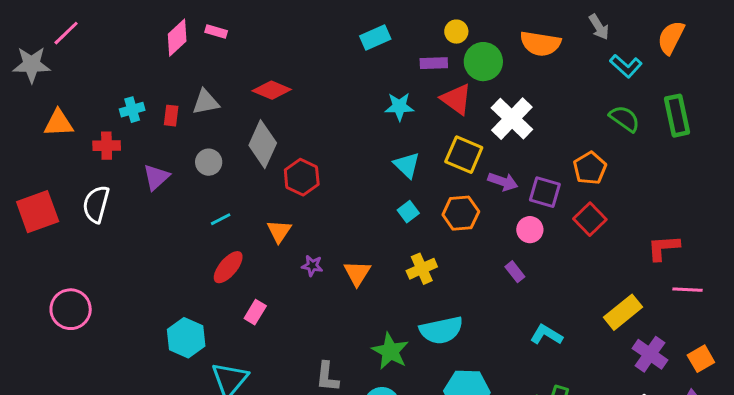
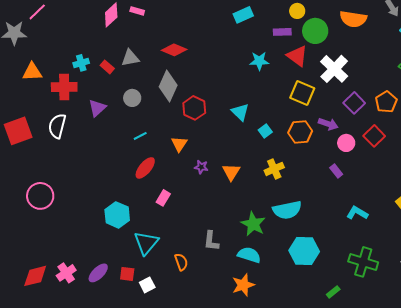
red rectangle: (171, 116) -> (107, 67), turned -56
red cross: (107, 146) -> (64, 87), size x1.4
cyan triangle: (407, 165) -> (240, 112), moved
purple arrow: (503, 182) -> (328, 124), moved
purple square: (545, 192) -> (354, 103), moved, turned 30
red square: (590, 219) -> (374, 136), moved

